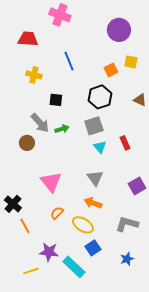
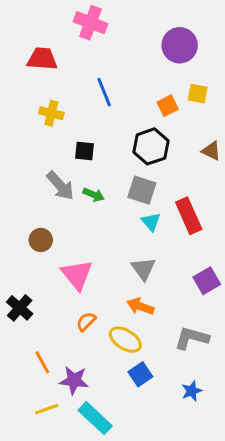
gray square: (94, 126) -> (142, 190), turned 36
green arrow: (62, 129) -> (94, 195), turned 40
brown circle: (27, 143) -> (41, 240), moved
red rectangle: (125, 143) -> (189, 216), size x1.6
orange line: (25, 226) -> (42, 362), moved
cyan rectangle: (74, 267) -> (95, 418), moved

